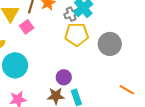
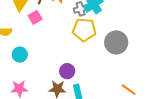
cyan circle: (15, 65) -> (20, 55), size x0.6

